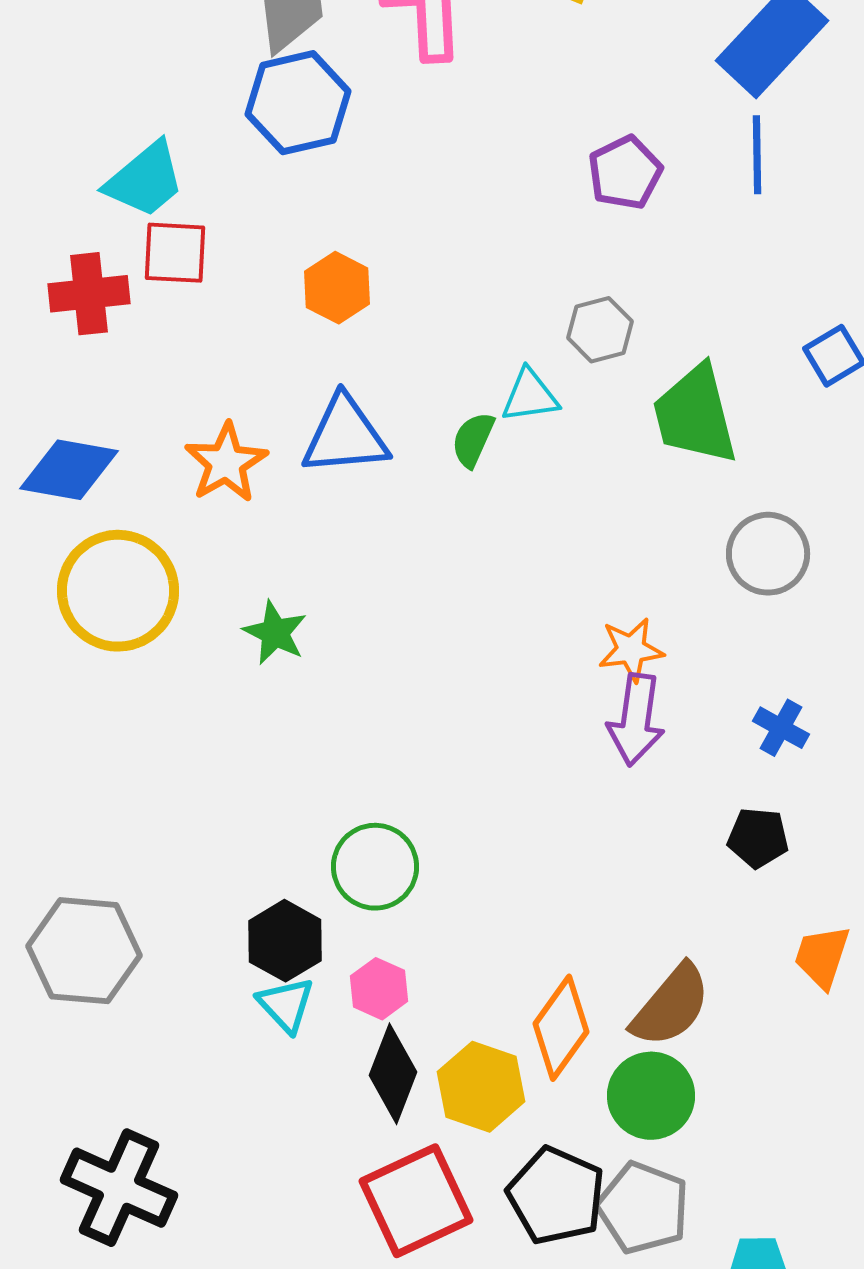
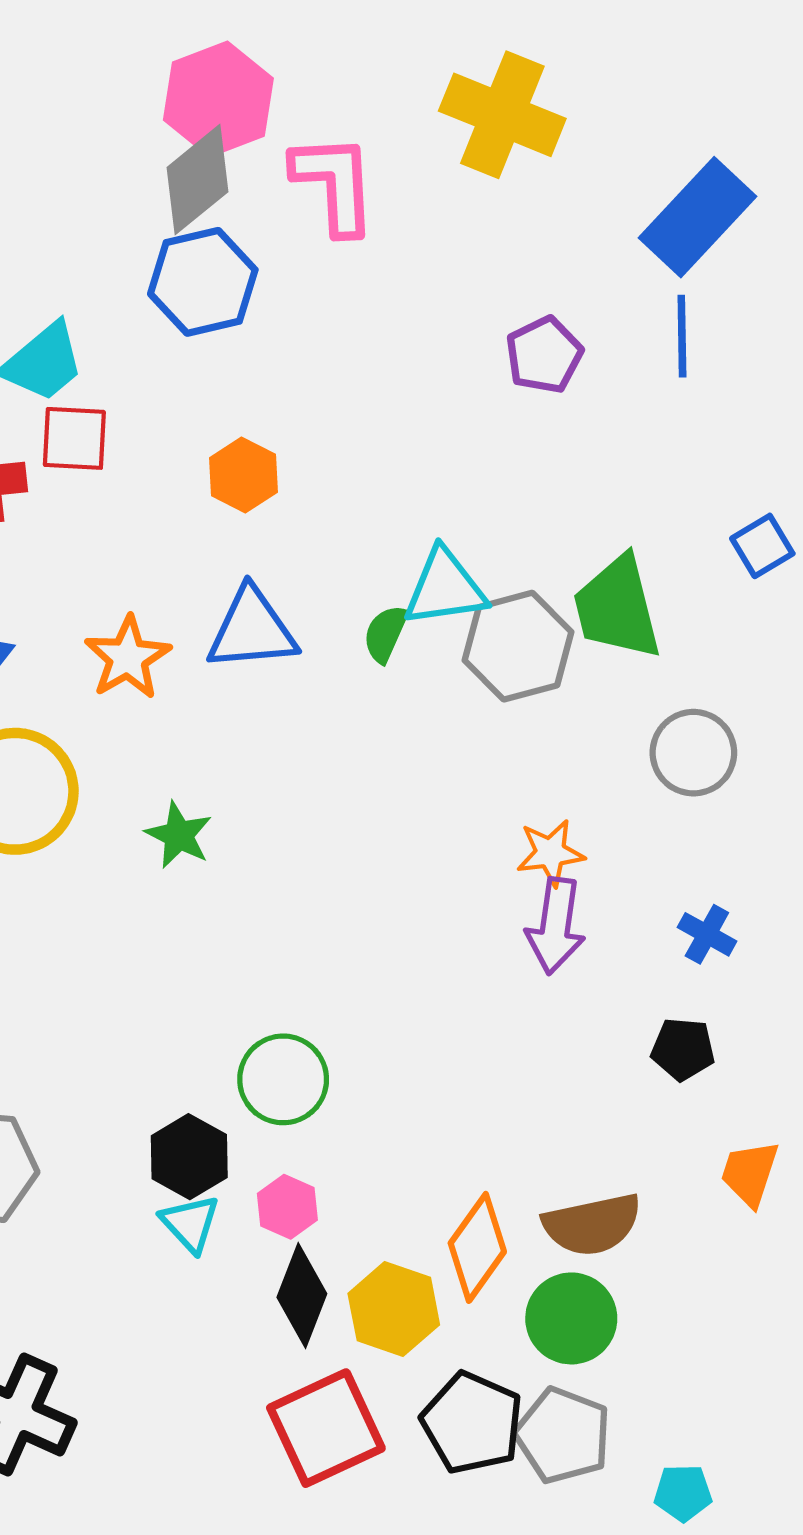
gray hexagon: (600, 330) -> (518, 646), moved, size x1.6
cyan triangle: (530, 396) -> (445, 588), size x1.4
brown semicircle: (671, 1006) -> (592, 1224), turned 38

